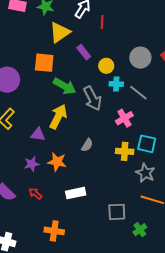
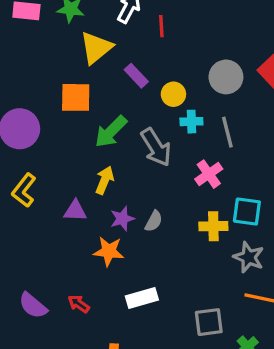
green arrow: (65, 86) -> (111, 132), turned 110
gray line: (138, 93) -> (227, 132), turned 42
yellow arrow: (58, 117) -> (105, 180), size x0.7
purple star: (32, 164) -> (122, 219), moved

